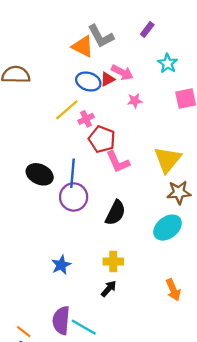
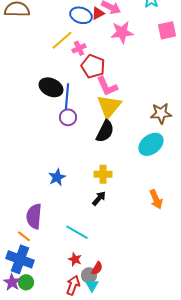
pink star: (135, 101) -> (122, 32), size x1.6
yellow triangle: (168, 160) -> (109, 106), moved
black ellipse: (40, 174) -> (51, 87), moved
purple circle: (74, 197) -> (68, 117), size x0.7
purple semicircle: (61, 320) -> (34, 216), moved

